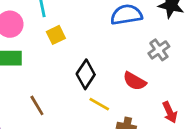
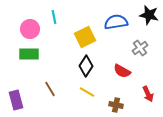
yellow square: (56, 35) -> (85, 37), moved, size x1.5
yellow line: (99, 104) -> (87, 92), moved

